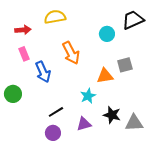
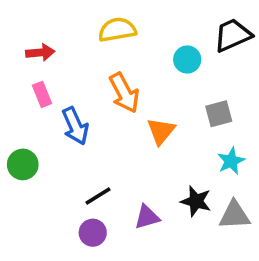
yellow semicircle: (55, 17) -> (117, 30), moved
orange triangle: (105, 76) -> (161, 131), moved, turned -42
cyan star: (88, 96) -> (231, 161), moved

